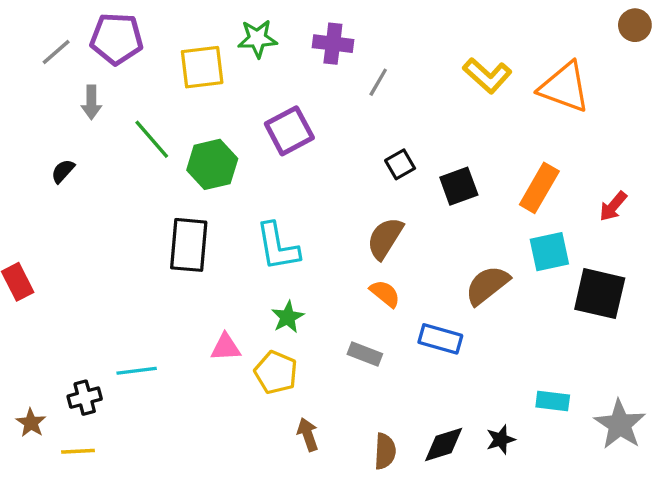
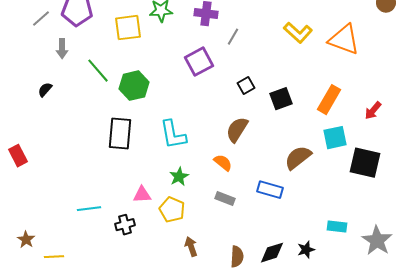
purple square: (289, 131) -> (199, 62), moved
orange semicircle: (385, 294) -> (223, 163), moved
black cross: (85, 398) -> (125, 225), moved

